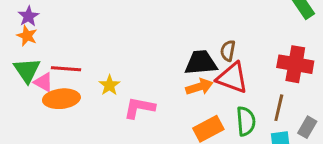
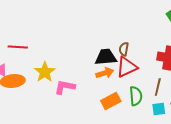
red line: (66, 69) -> (18, 47), moved
red triangle: (232, 78) -> (127, 67), turned -45
yellow star: (109, 85) -> (45, 72), size x1.5

